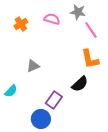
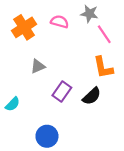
orange cross: (21, 24) -> (24, 27), size x1.5
gray triangle: (33, 66) -> (38, 66), moved
purple rectangle: (54, 100) -> (62, 92), moved

